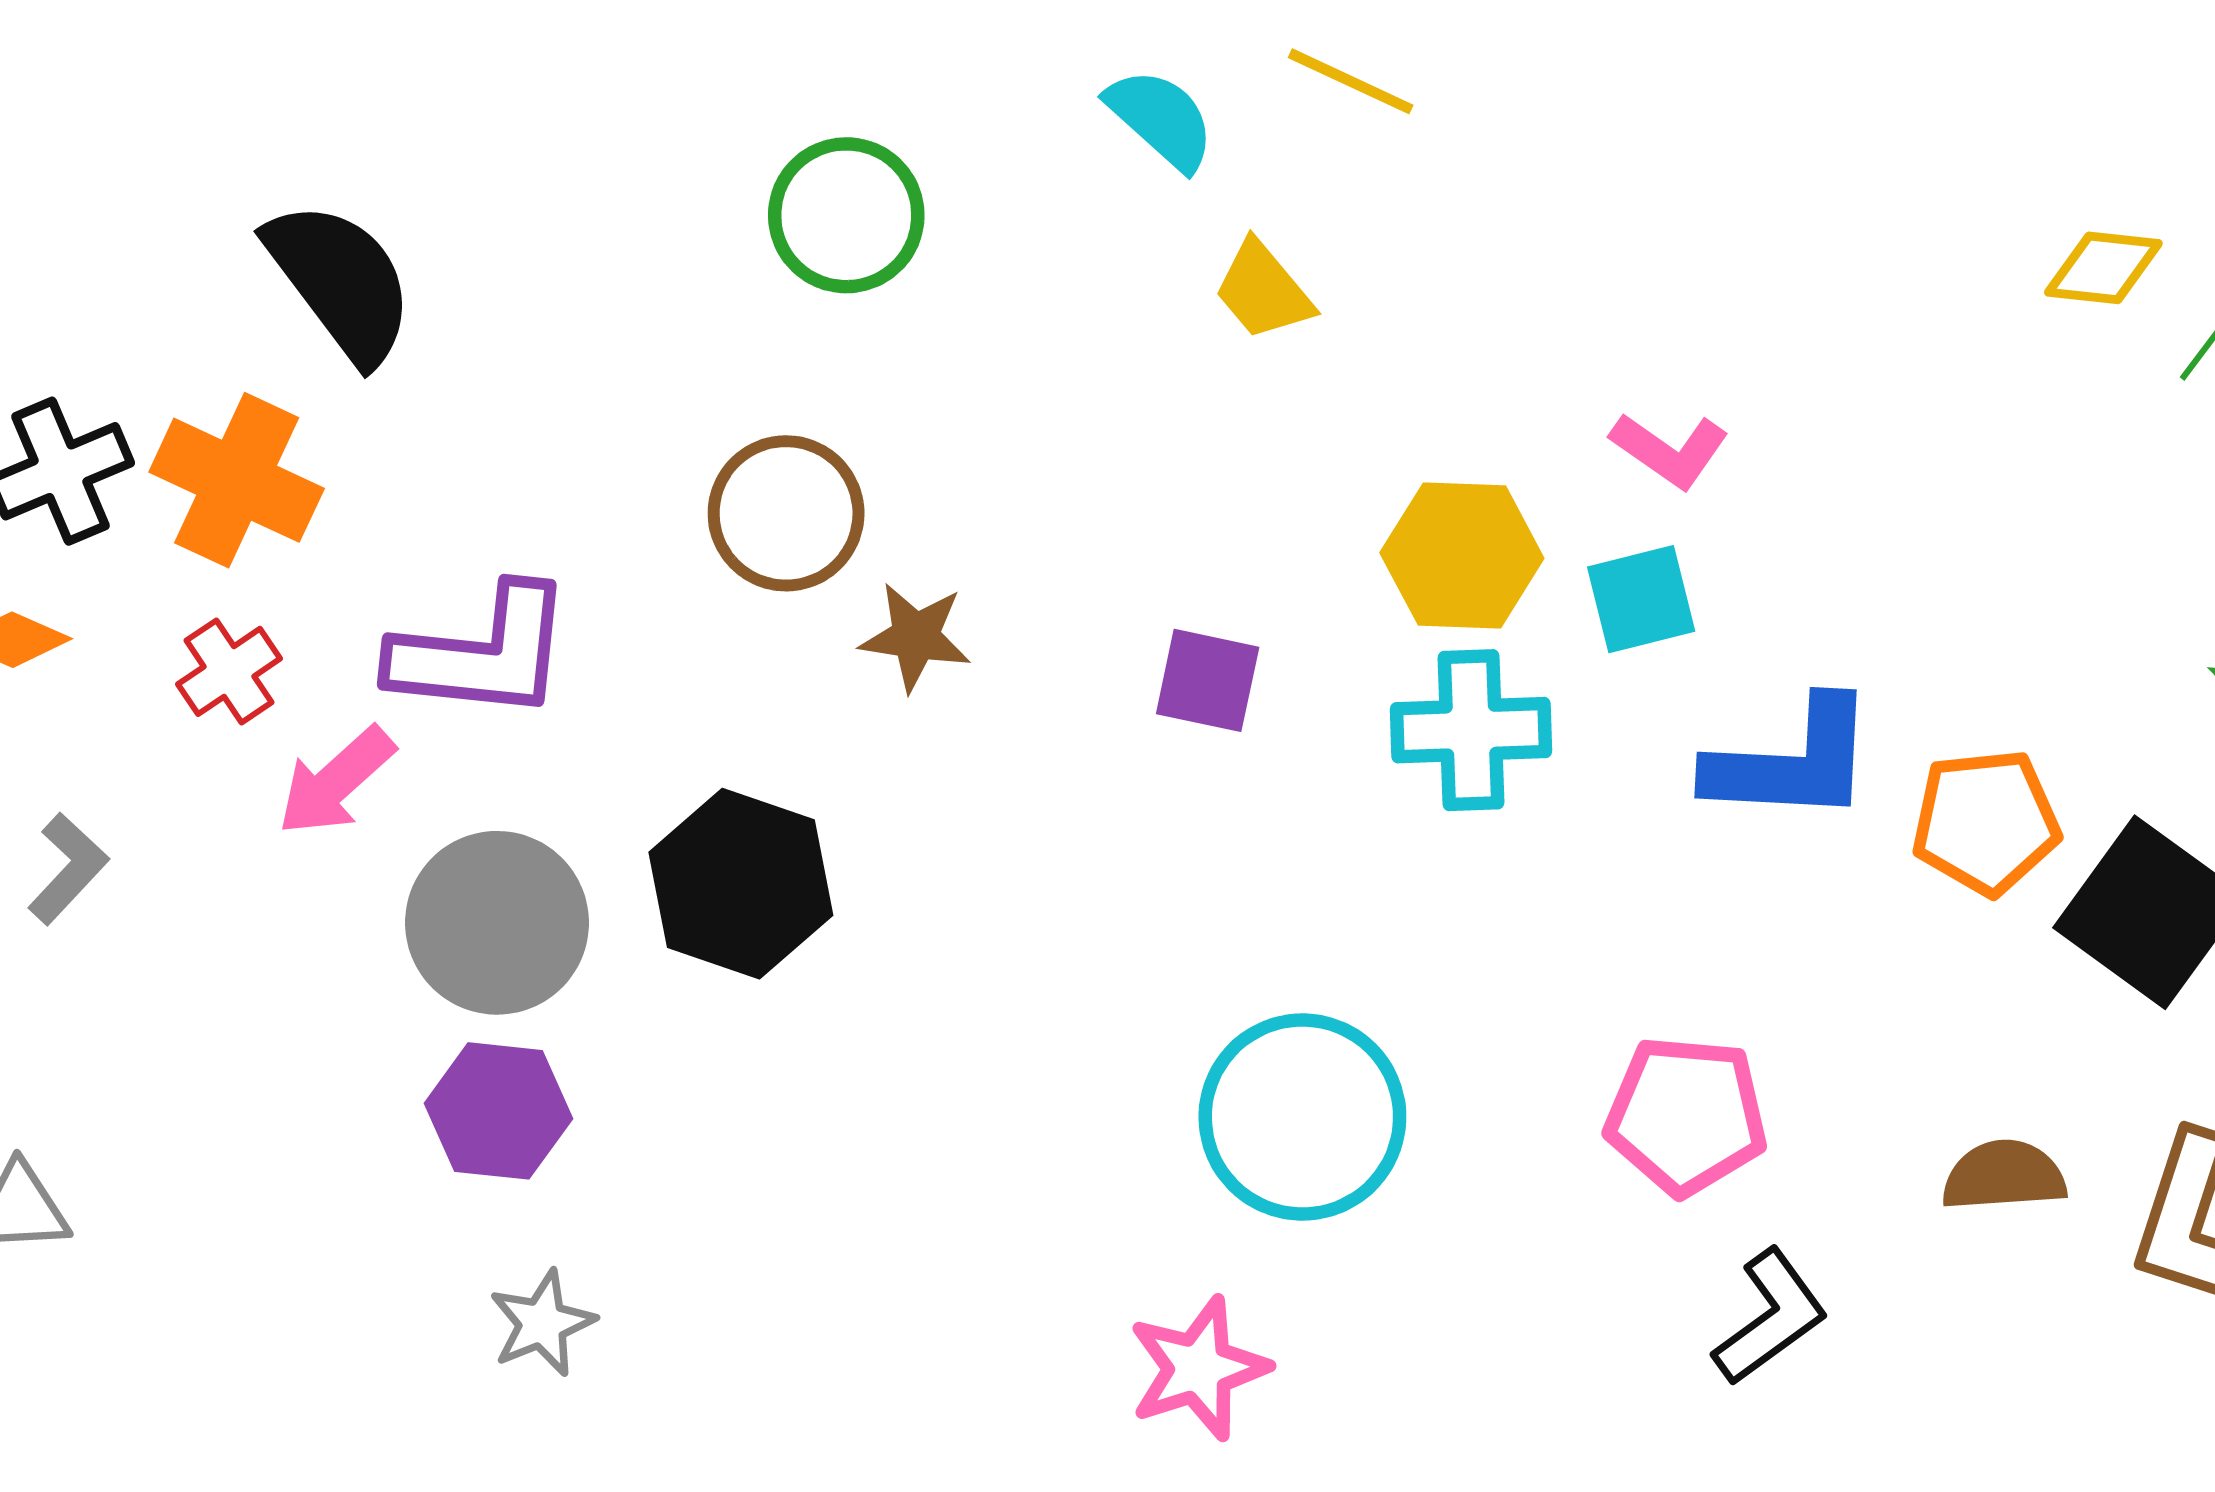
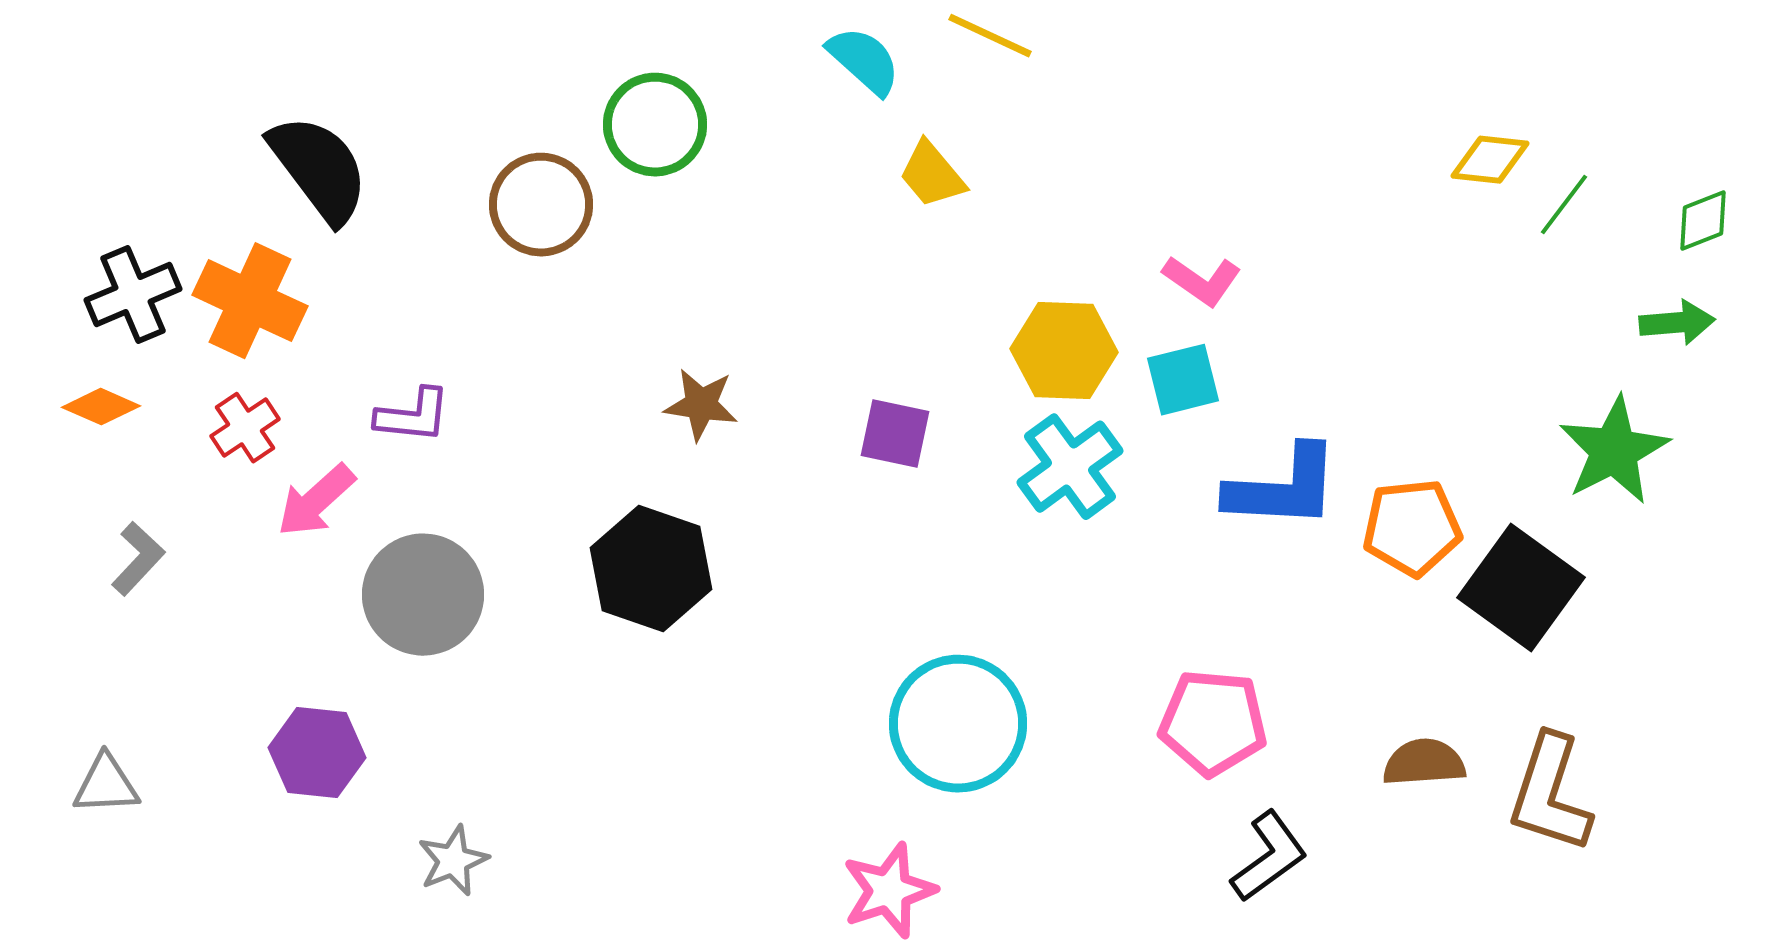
brown circle: (786, 513) -> (541, 205), moved
purple L-shape: (482, 653) -> (413, 416), size x0.6
cyan cross: (1471, 730) -> (1070, 467), turned -34
black hexagon: (741, 884) -> (651, 569), moved
purple hexagon: (499, 1111) -> (317, 753), moved

